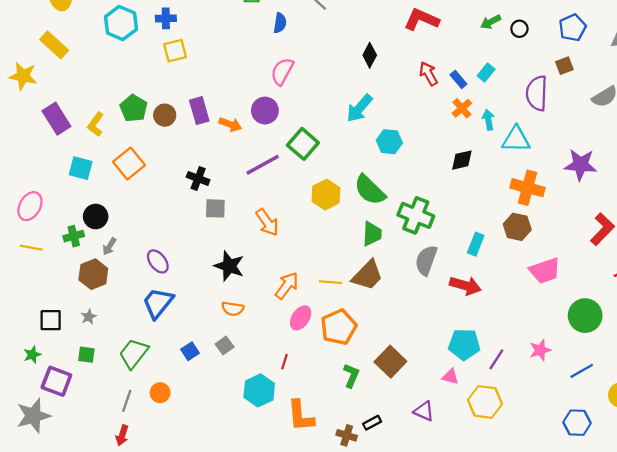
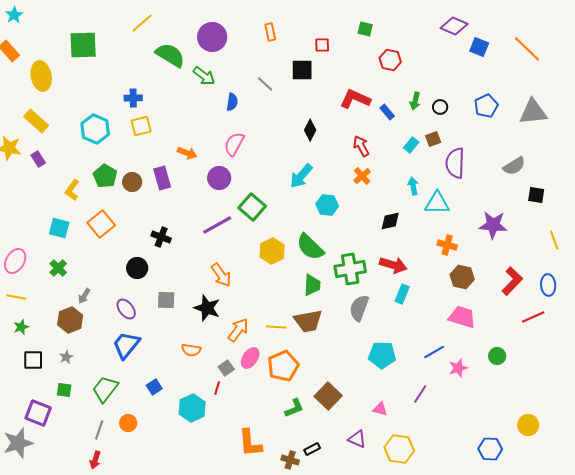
green arrow: (491, 22) -> (415, 101), turned -48
cyan hexagon: (121, 23) -> (95, 129), moved
brown square: (564, 66) -> (433, 139), moved
blue rectangle: (458, 79) -> (387, 112), moved
orange cross: (462, 108) -> (362, 176), moved
purple rectangle: (56, 119) -> (38, 159), moved, size x0.6
orange arrow: (230, 124) -> (187, 153), moved
orange cross: (528, 188) -> (447, 245), size x0.7
gray square: (215, 208) -> (166, 300), moved
green cross: (416, 215) -> (350, 269), turned -32
black circle: (96, 216) -> (137, 268), moved
brown hexagon: (517, 227) -> (462, 277), moved
green cross: (74, 236) -> (58, 268), moved, turned -30
black star: (229, 266) -> (207, 308), moved
pink trapezoid: (545, 271) -> (462, 317), turned -144
brown trapezoid: (367, 275) -> (308, 321), turned 36
red arrow: (465, 286) -> (393, 265), moved
green circle: (585, 316) -> (497, 356), size x0.6
cyan pentagon: (464, 344) -> (382, 355), moved
gray square: (225, 345) -> (226, 368), moved
pink star: (540, 350) -> (458, 368), moved
green star: (32, 355) -> (21, 327), moved
red line: (284, 362) -> (217, 388), moved
blue line: (582, 371) -> (434, 352), moved
green L-shape: (351, 375) -> (294, 408), turned 45
cyan hexagon: (259, 390) -> (192, 408), moved
yellow hexagon: (485, 402) -> (399, 449), moved

